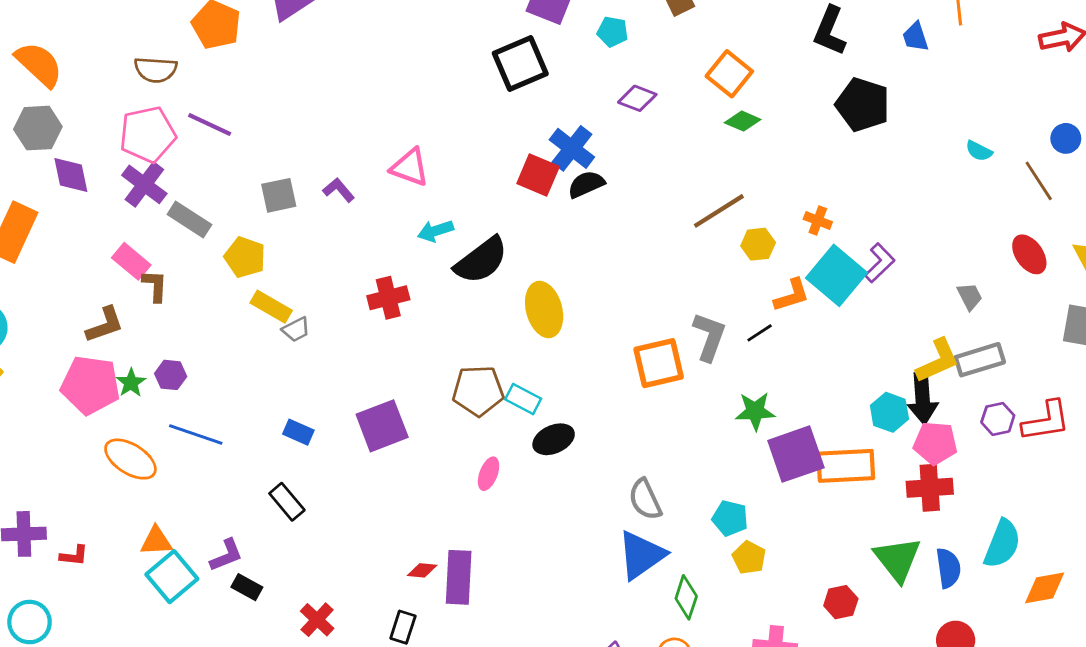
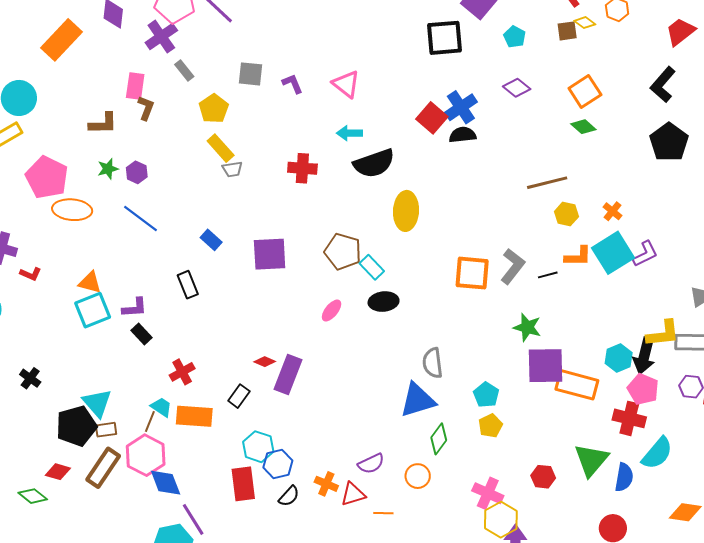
gray rectangle: (189, 220) -> (184, 71), size x0.7
pink rectangle: (131, 261) -> (135, 86), turned 40
pink pentagon: (90, 385) -> (47, 177), moved
orange ellipse: (130, 459) -> (72, 210), moved, turned -45
cyan semicircle: (1002, 544) -> (657, 453), moved

